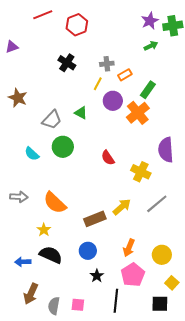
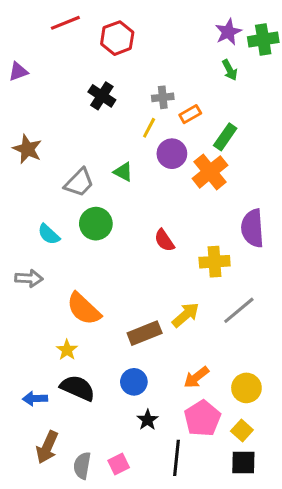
green arrow: (151, 46) -> (230, 70), turned 88
yellow cross: (141, 172) -> (215, 262), turned -30
gray arrow: (19, 197) -> (29, 278), moved
orange arrow: (129, 248) -> (196, 377), turned 30
yellow square: (172, 283) -> (242, 431), moved
pink square: (78, 305) -> (119, 464), turned -32

